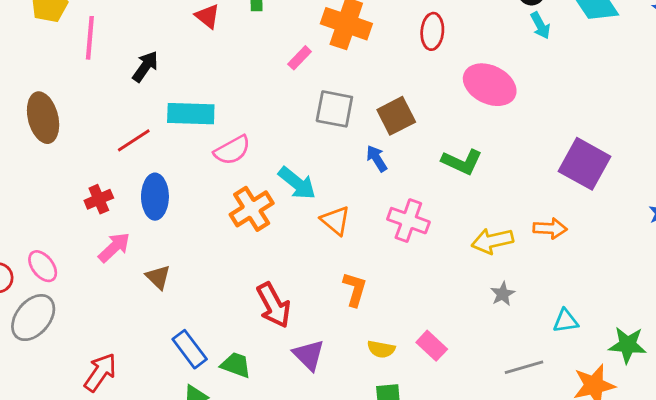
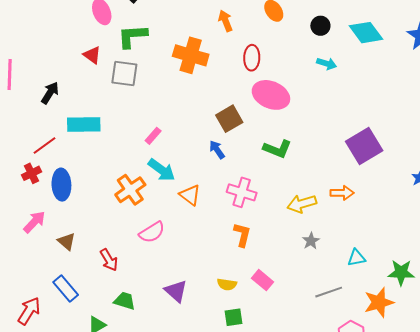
cyan arrow: (540, 25) -> (327, 64), moved, turned -42
pink rectangle: (300, 58) -> (153, 136), moved
pink ellipse: (490, 85) -> (271, 95), moved
gray square: (334, 109) -> (124, 74), moved
pink semicircle: (232, 150) -> (152, 232), moved
purple square: (584, 164) -> (364, 146), turned 33
red cross: (99, 199) -> (31, 173), moved
orange L-shape: (355, 289) -> (242, 235), moved
red arrow: (274, 305) -> (109, 260), moved, size x0.7
blue rectangle: (190, 349) -> (66, 289), moved

